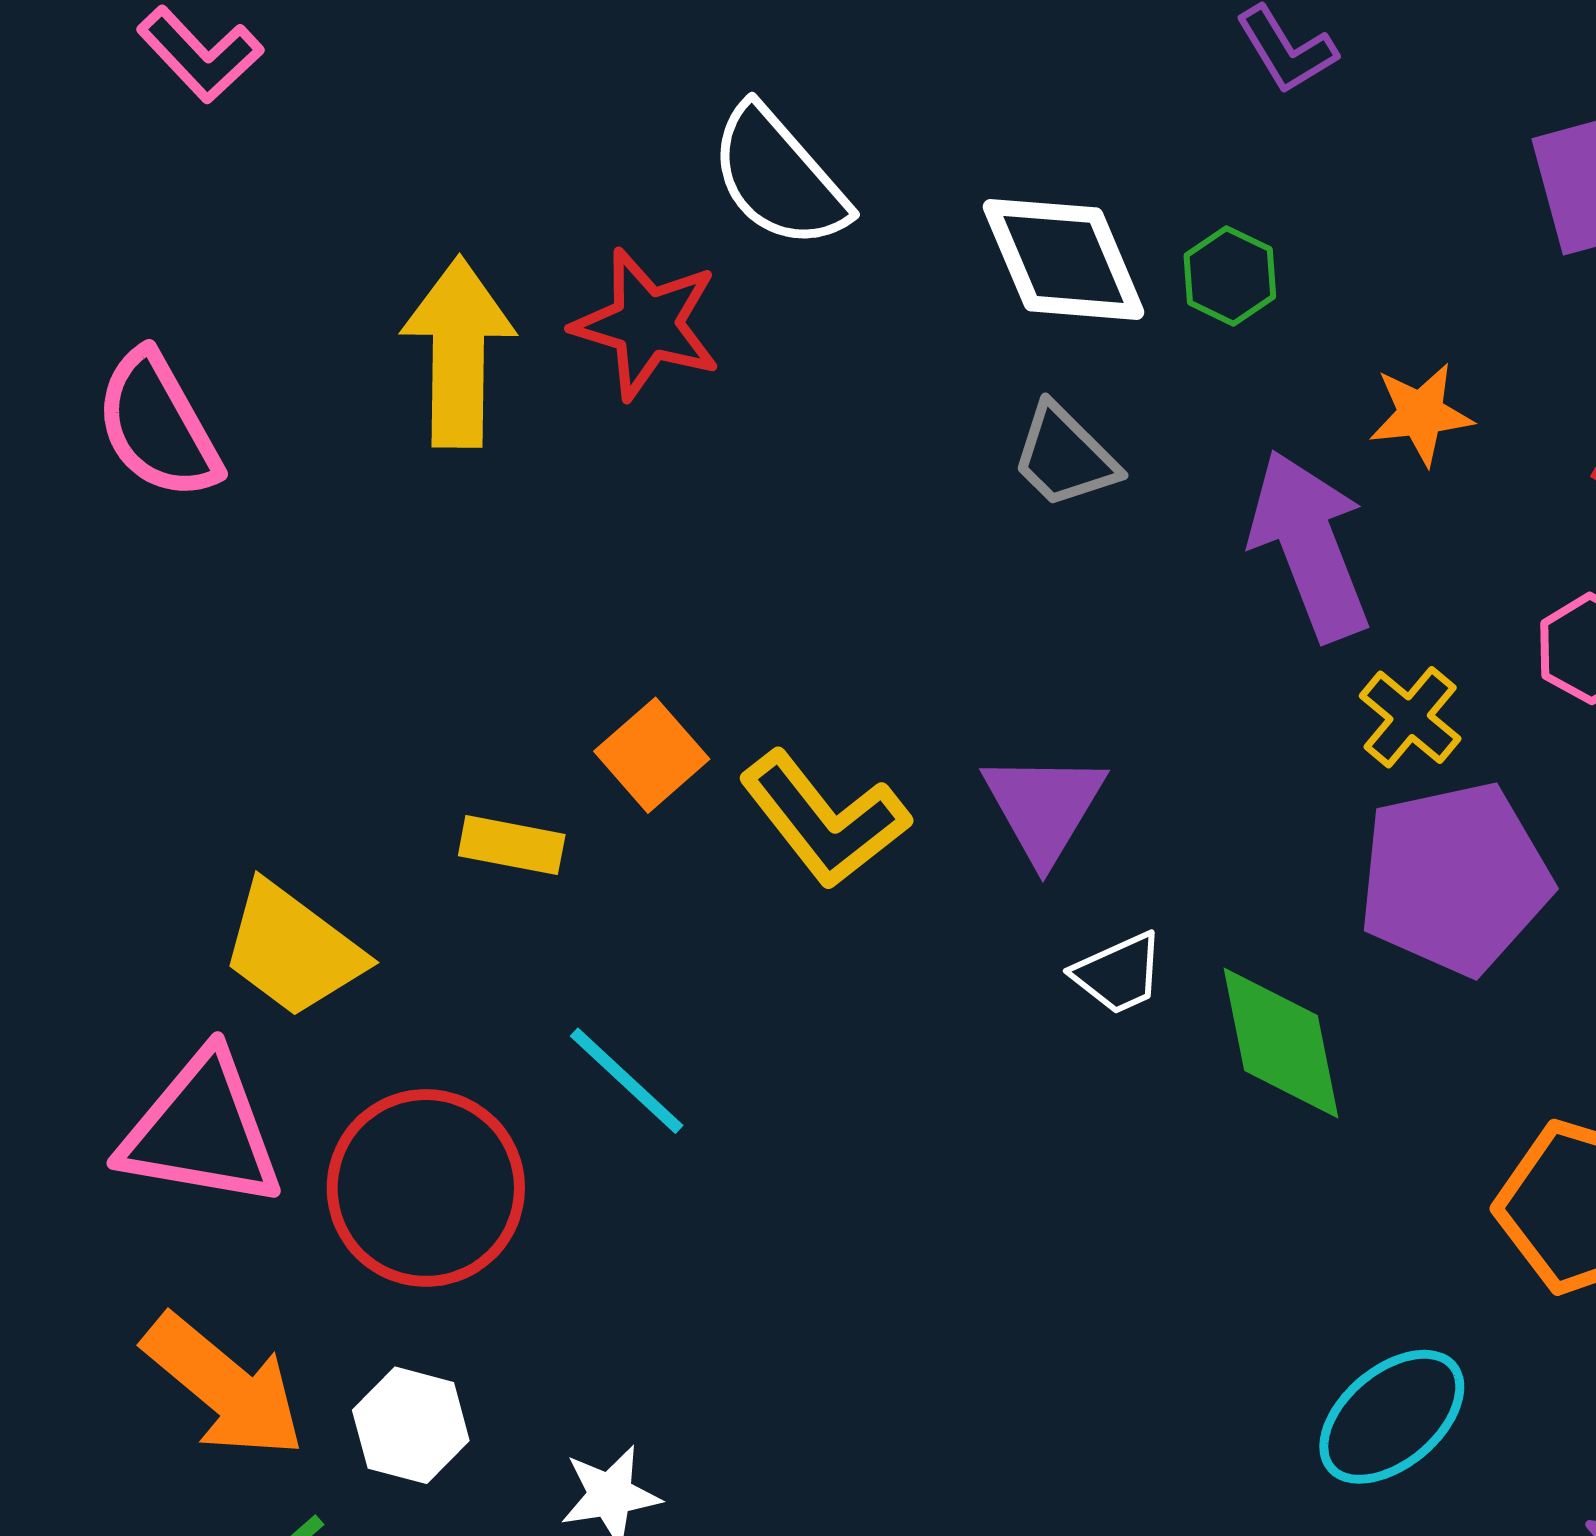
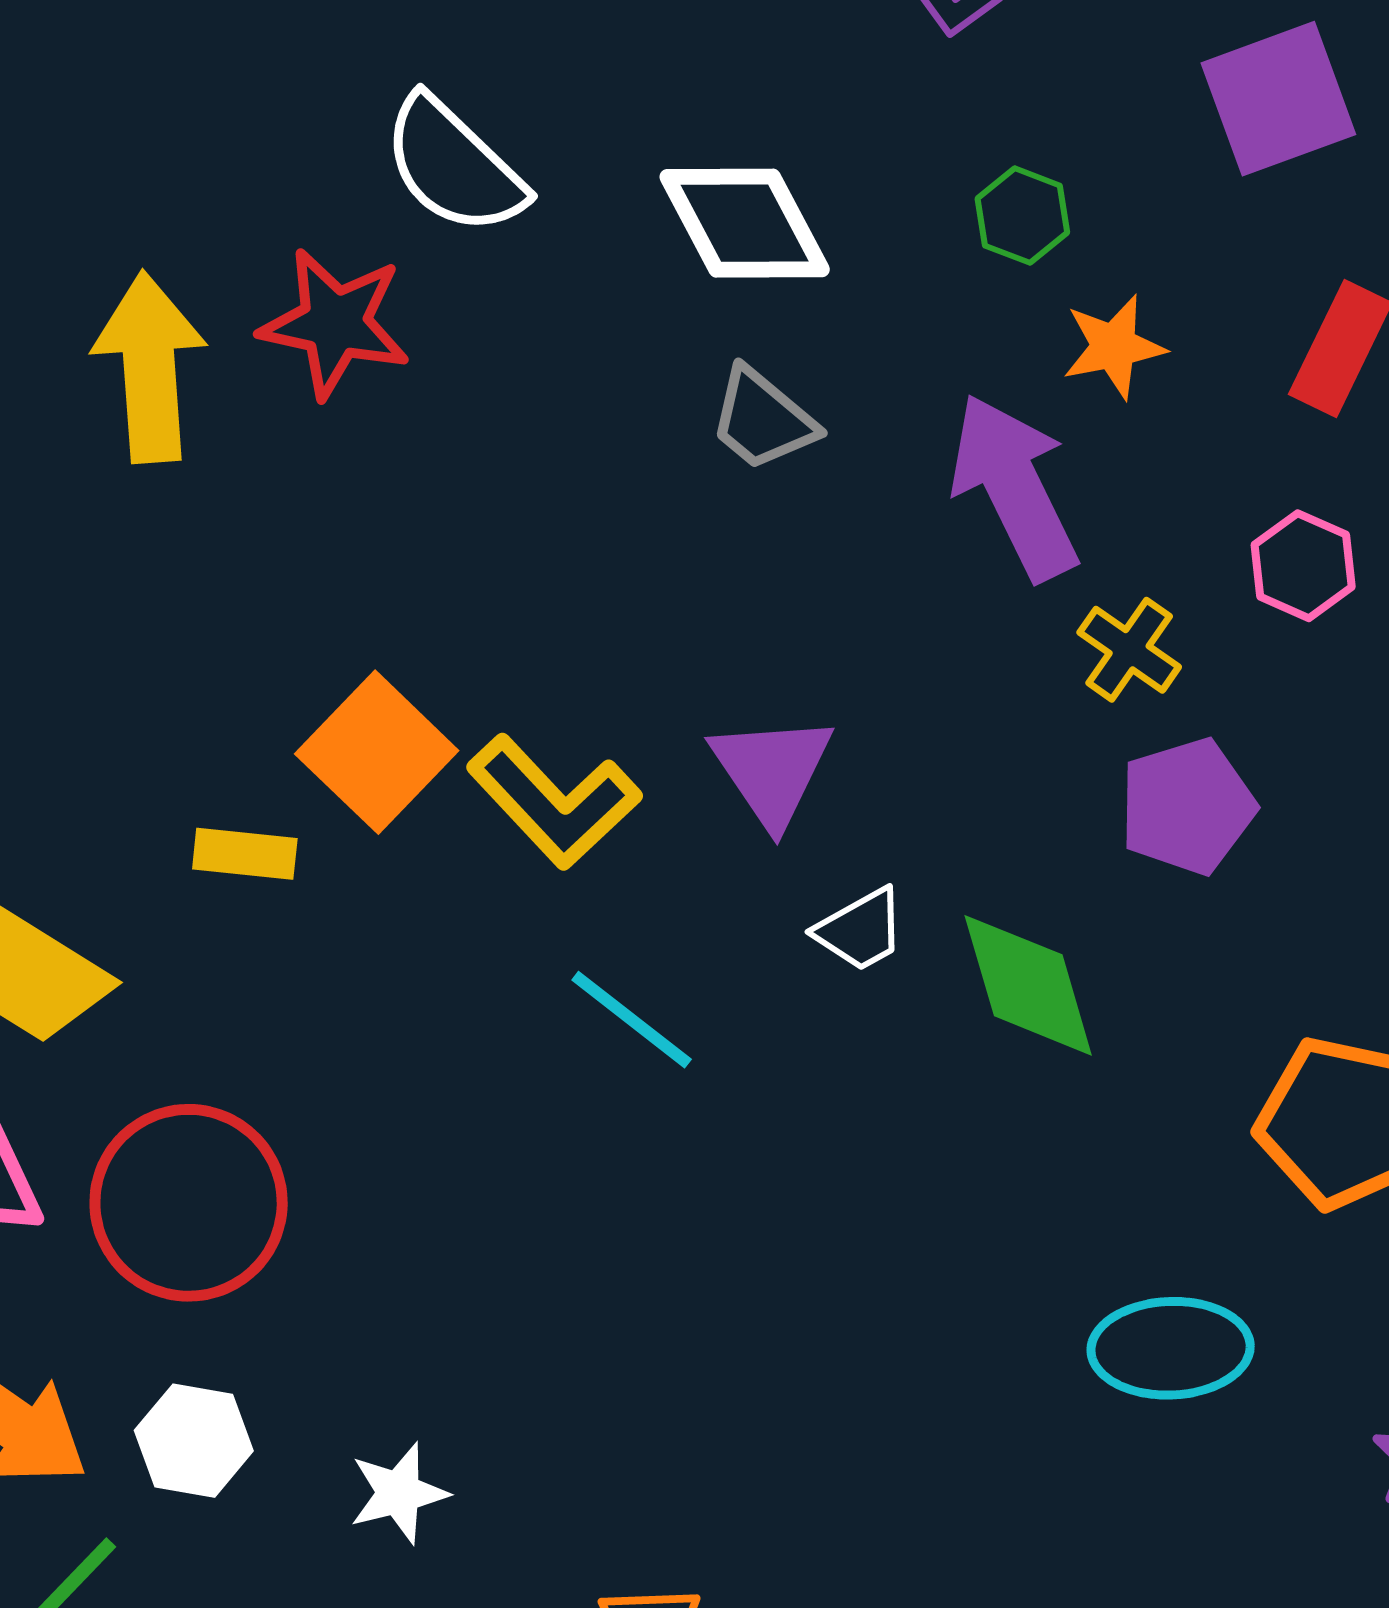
green hexagon: (1230, 276) -> (1022, 216), moved
orange square: (652, 755) -> (377, 752), size x1.4
purple pentagon: (1455, 878) -> (1187, 806), size x0.7
cyan line: (627, 1081) -> (632, 1020), moved
cyan ellipse: (1392, 1417) -> (1171, 1348), turned 43

